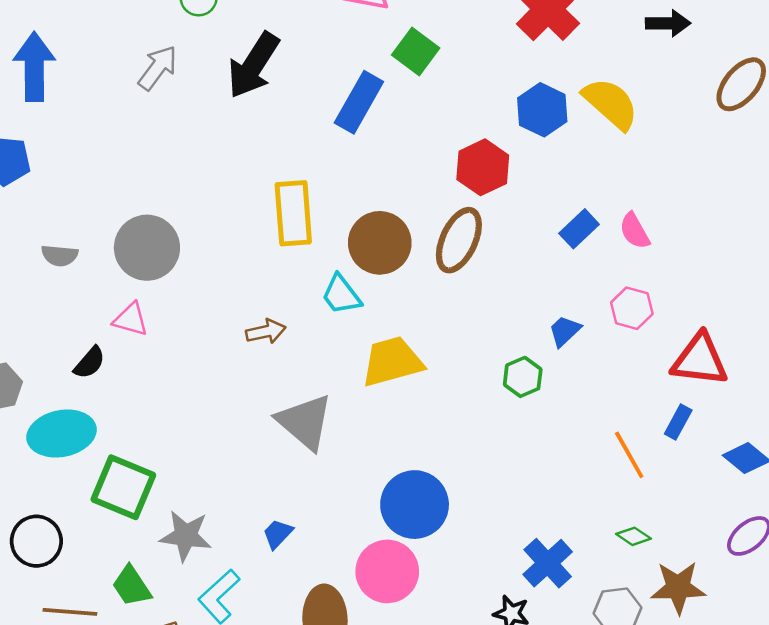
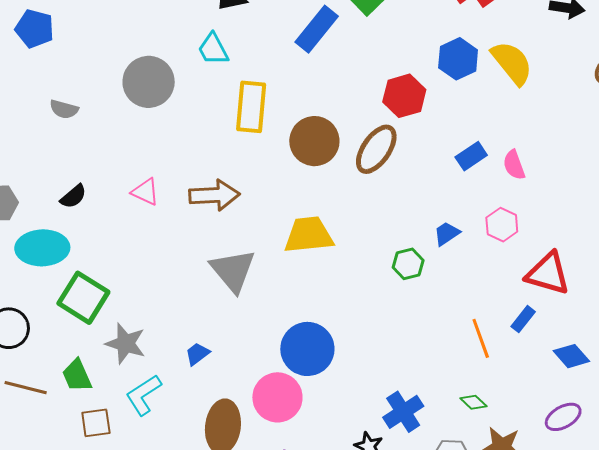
gray circle: (147, 248) -> (149, 82), moved
cyan trapezoid: (341, 295) -> (213, 49), moved
pink triangle: (131, 319) -> (145, 192), moved
brown arrow: (266, 331) -> (214, 195), size x1.6

